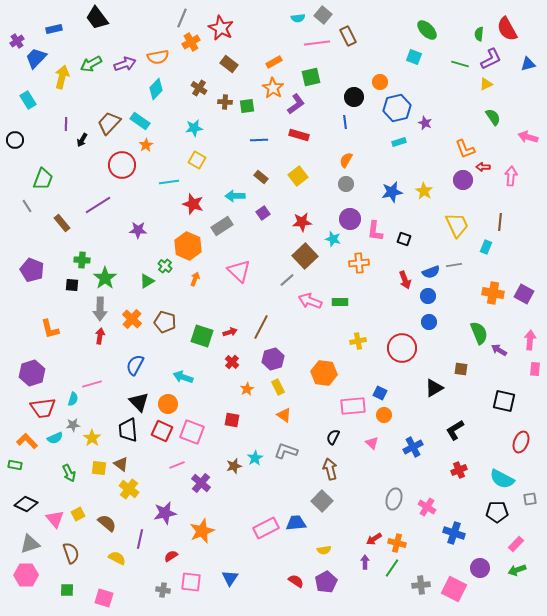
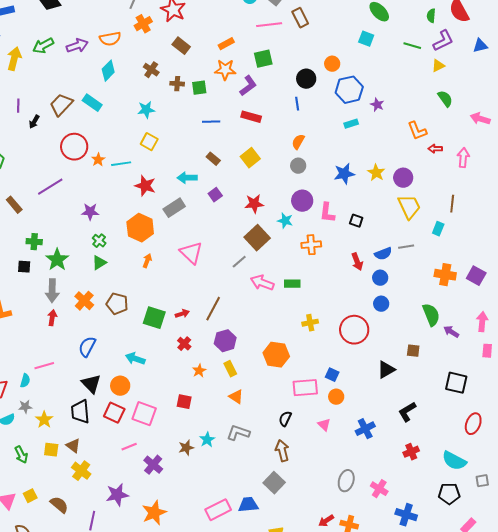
orange star: (273, 88) -> (225, 70), turned -30
orange star: (146, 145) -> (98, 160), moved
purple circle: (463, 180) -> (403, 178), moved
green cross: (165, 266) -> (99, 241), moved

